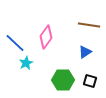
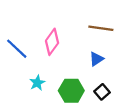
cyan star: (26, 63) -> (37, 83), moved
black square: (90, 81) -> (102, 92), turned 32

